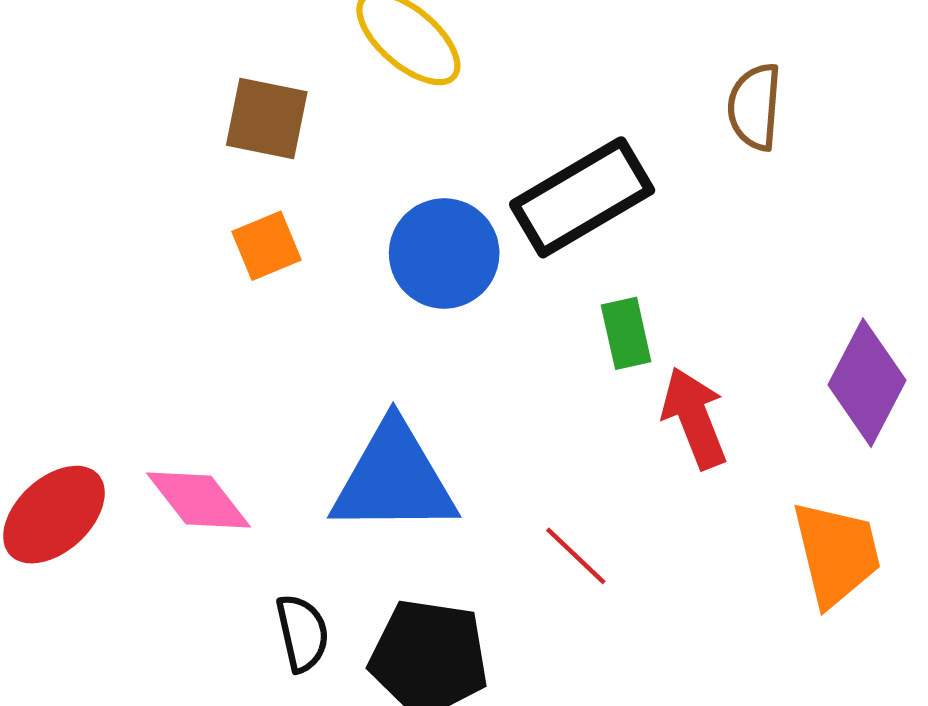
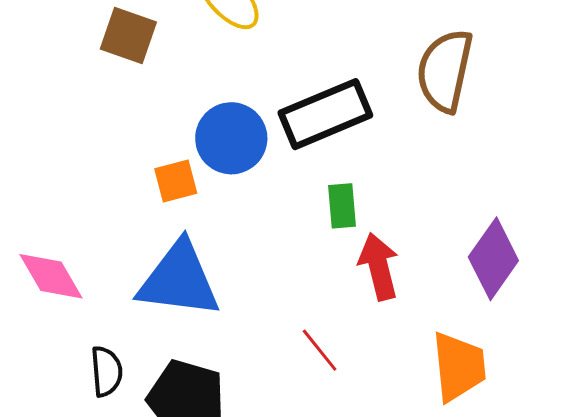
brown semicircle: (755, 107) -> (445, 71), size x1.5
orange square: (266, 246) -> (176, 181), moved
red line: (576, 556) -> (320, 350), moved

